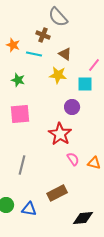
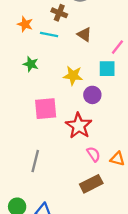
yellow star: (58, 75) -> (73, 76), moved
pink square: (20, 114) -> (46, 109), moved
brown rectangle: (57, 193) -> (91, 184), moved

